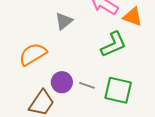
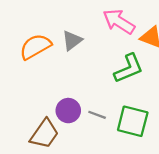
orange semicircle: (33, 54) -> (35, 47), moved

